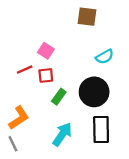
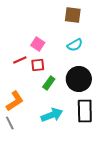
cyan semicircle: (105, 57) -> (75, 45), moved
cyan arrow: (62, 134) -> (52, 115), turned 35

